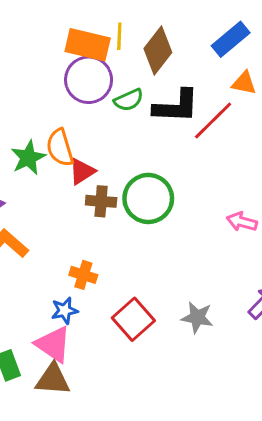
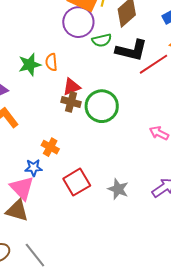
orange semicircle: (60, 148) -> (51, 62), size x0.7
red triangle: (82, 171) -> (72, 87), moved

